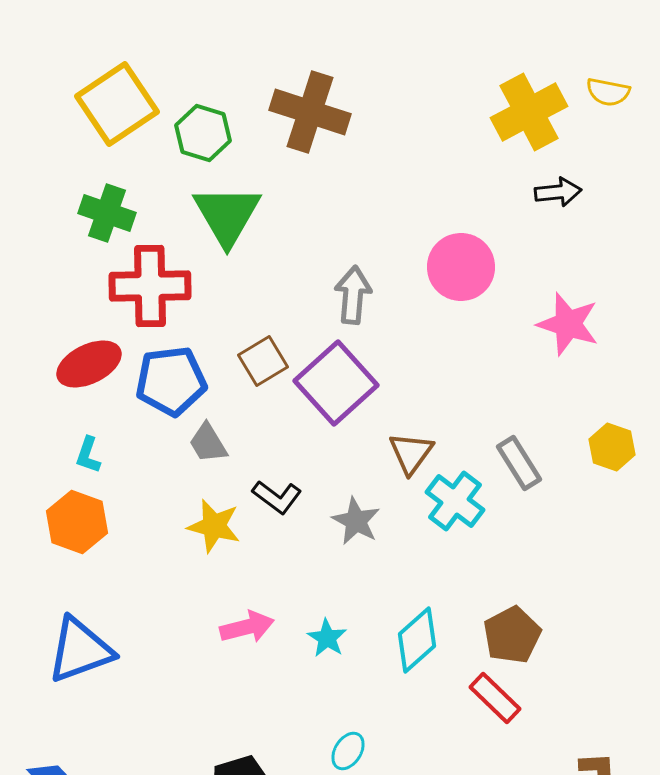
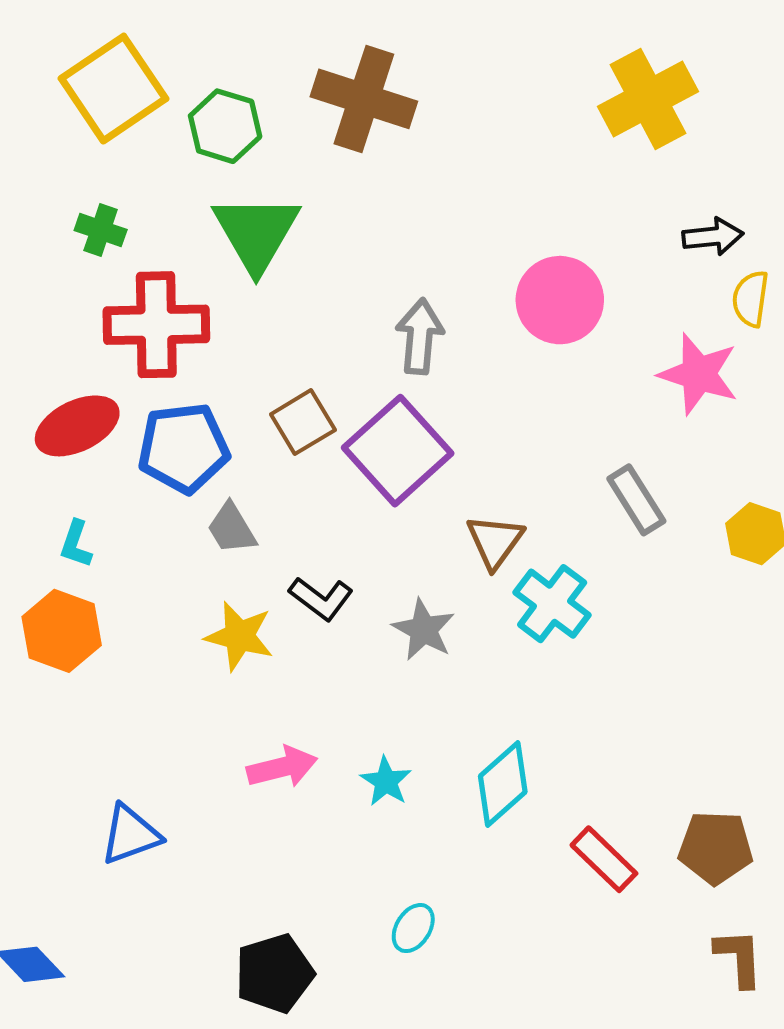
yellow semicircle: (608, 92) -> (751, 299), moved, turned 87
black arrow: (558, 192) -> (713, 236), moved
green cross: (107, 213) -> (101, 230), size x0.7
gray rectangle: (519, 463) -> (636, 500), moved
brown pentagon: (512, 635) -> (715, 848), moved, turned 30
blue triangle: (80, 650) -> (130, 835), moved, size x0.7

